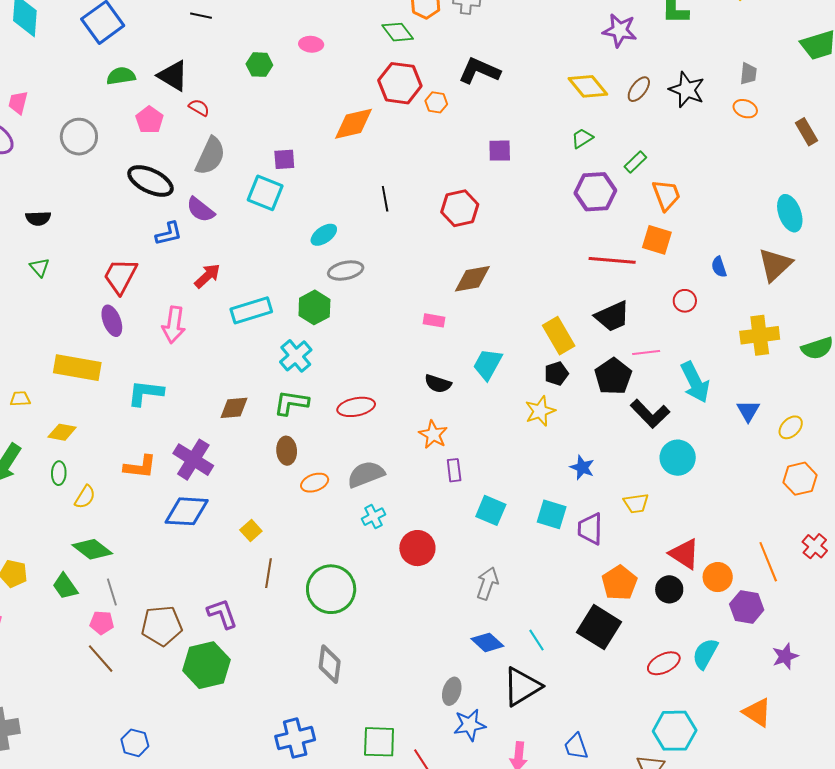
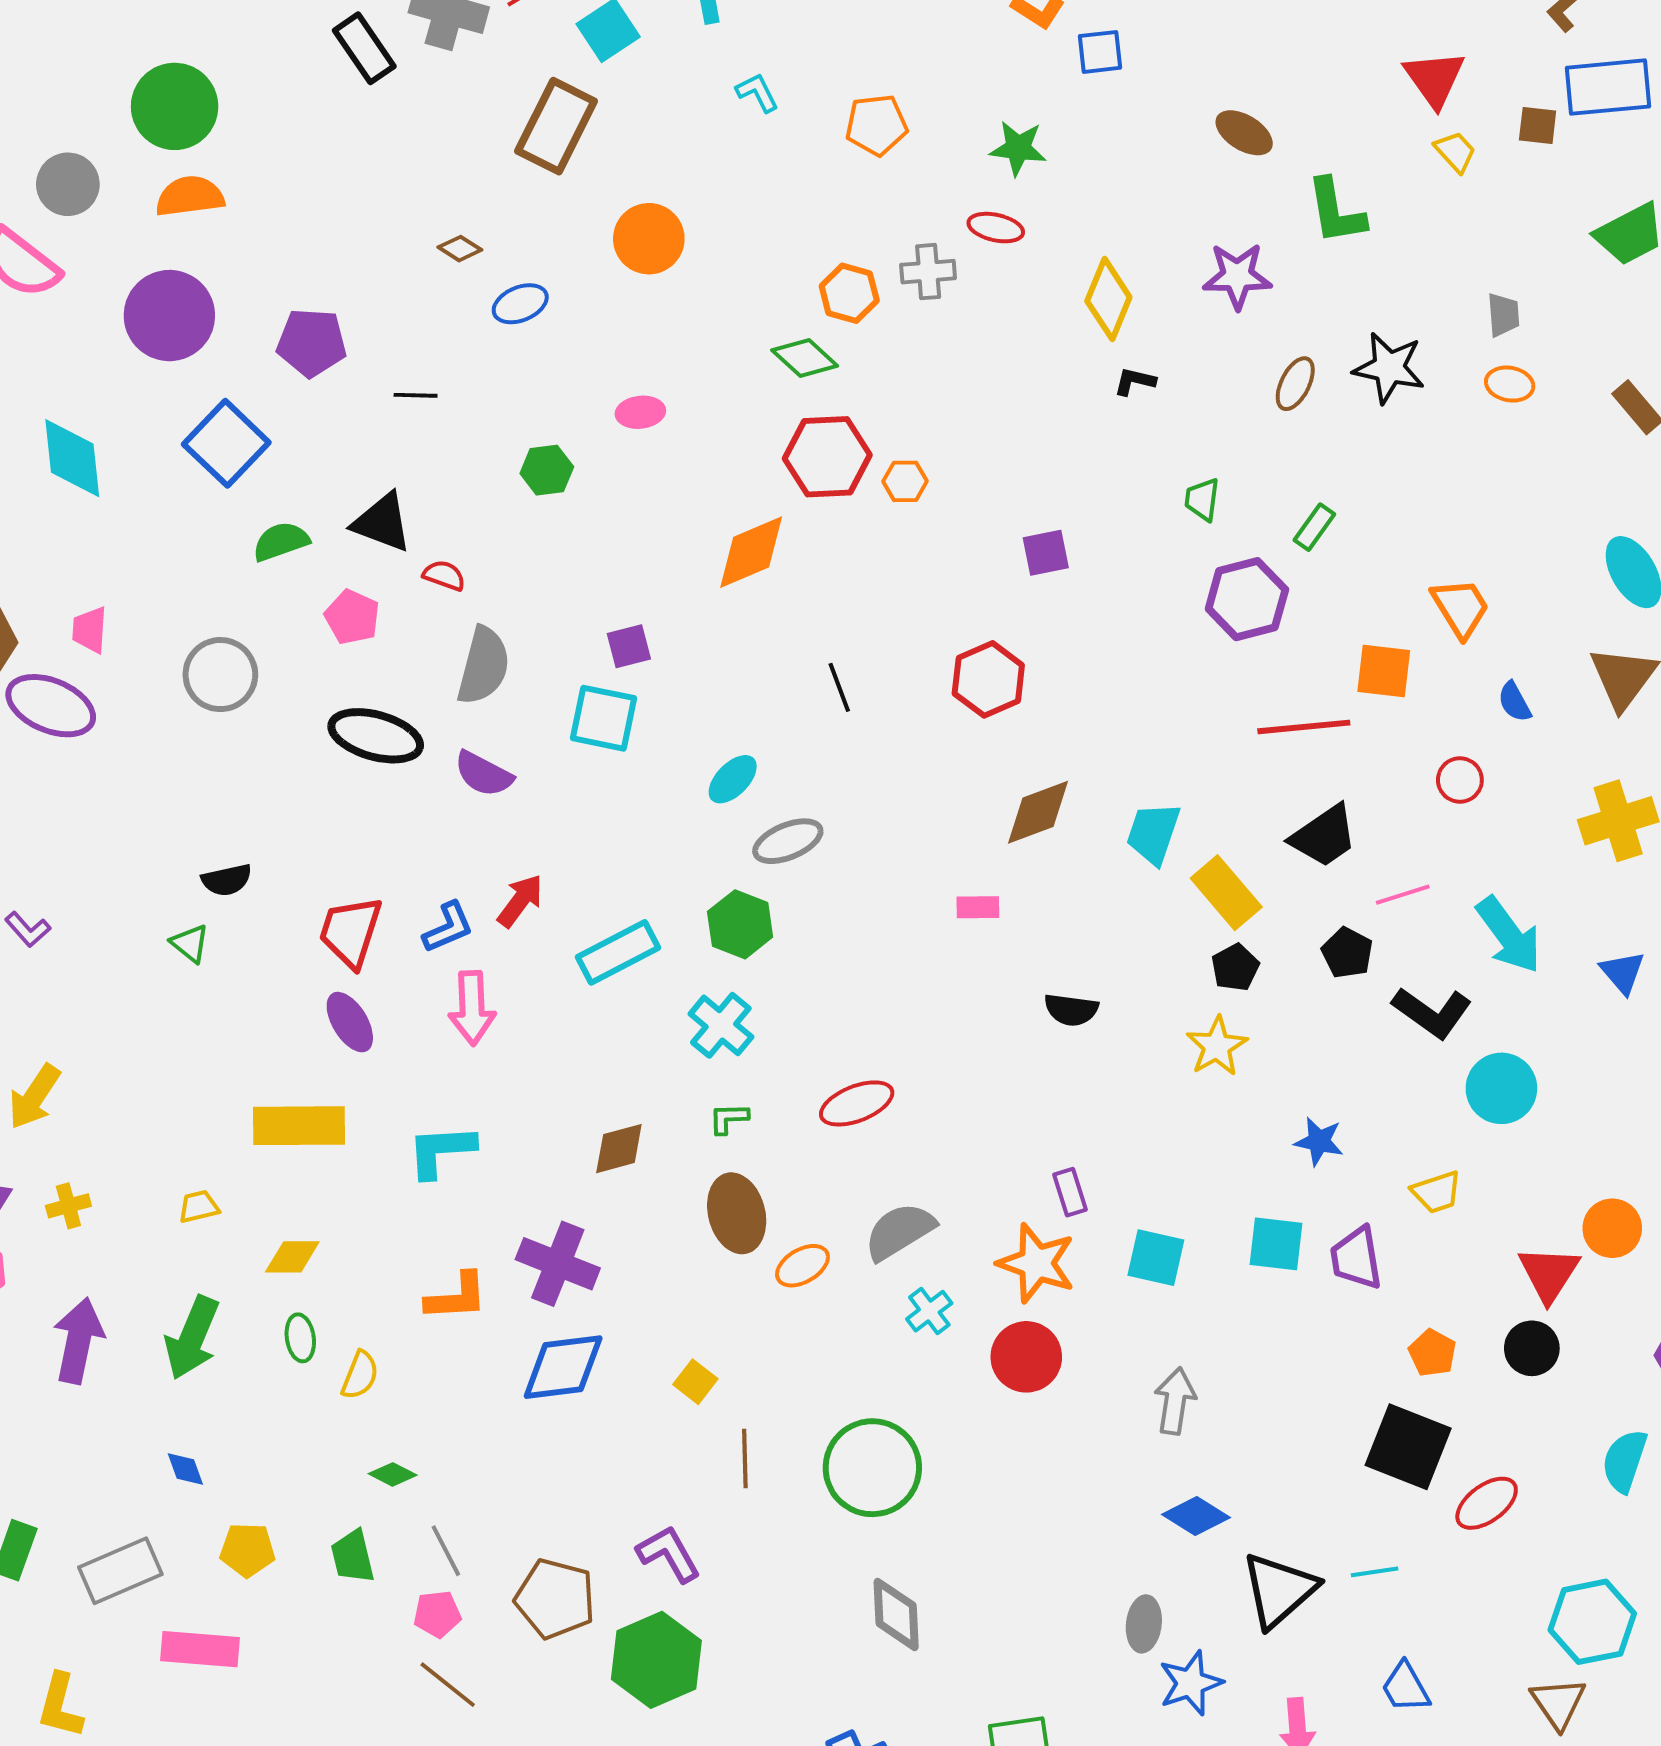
black L-shape: (479, 71) -> (1135, 381), moved, size x0.5
yellow diamond: (588, 86) -> (1108, 299), moved, turned 72
green trapezoid: (582, 138) -> (1202, 500), turned -40
orange trapezoid: (666, 195) -> (1460, 608), moved
black semicircle: (38, 218) -> (227, 880), moved
blue L-shape: (169, 234) -> (448, 927), moved
cyan trapezoid: (488, 364) -> (1153, 833), moved
black pentagon: (613, 376) -> (1347, 953), size x0.7
black semicircle: (438, 384) -> (1071, 1010), moved
green L-shape: (291, 403) -> (729, 1118), size x0.6
orange star: (433, 434) -> (1036, 1263), moved, size x1.4
brown ellipse: (287, 451) -> (737, 1213), size x1.4
green diamond: (92, 549) -> (393, 1474), size x0.6
red triangle: (684, 554) -> (1549, 1274), turned 40
orange circle: (718, 577) -> (1612, 1228), moved
orange pentagon: (619, 583) -> (1432, 1353), size x0.7
green trapezoid: (65, 586) -> (353, 1556), turned 32
brown pentagon: (162, 626) -> (555, 1599), turned 30
cyan line: (536, 640) -> (1375, 1572), moved, turned -55
red ellipse: (664, 663) -> (1487, 1503), moved

